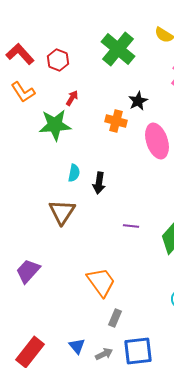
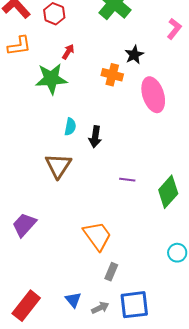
orange L-shape: (23, 92) -> (19, 46), turned -65

